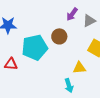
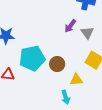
gray triangle: (89, 21) -> (87, 33), turned -40
brown circle: (59, 36) -> (57, 64), moved

